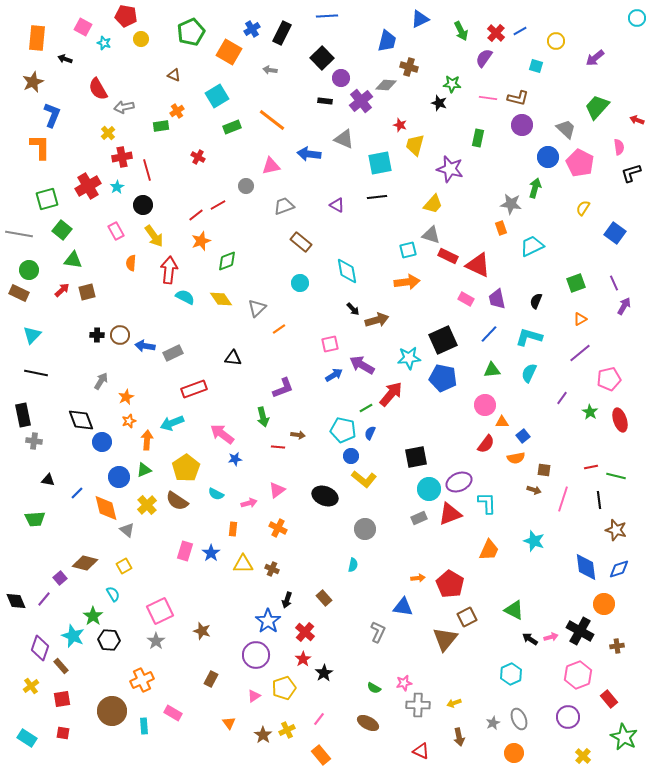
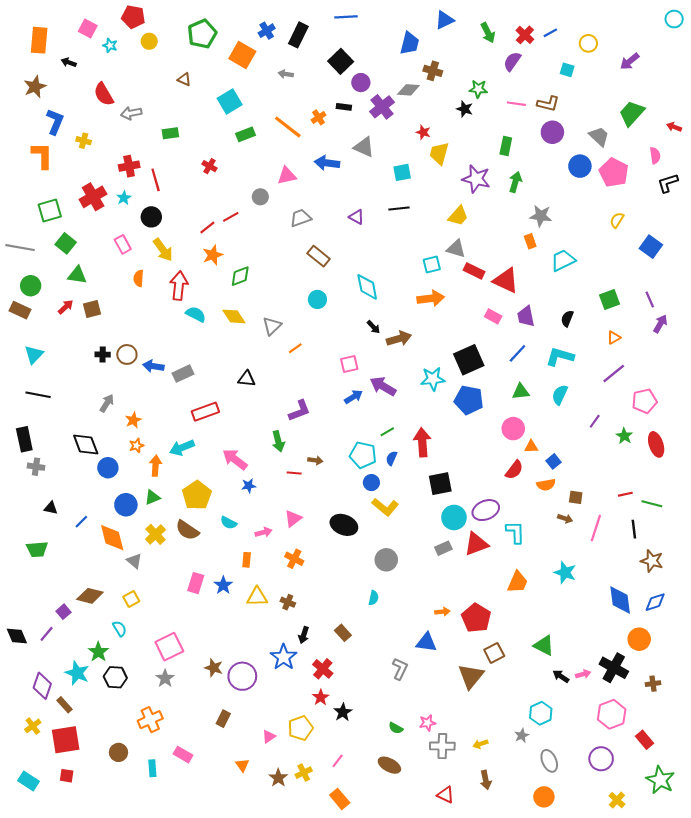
orange cross: (177, 111) -> (319, 117), moved
yellow cross: (108, 133) -> (84, 141), moved, turned -32
cyan square: (380, 163) -> (402, 172), size x0.7
green arrow: (535, 188) -> (515, 182), moved
red arrow: (391, 394) -> (422, 442), moved, turned -44
purple circle: (256, 655) -> (242, 676), moved
red square: (62, 699) -> (66, 740), size x1.6
brown circle: (112, 711) -> (118, 752), size x0.6
gray star: (493, 723) -> (522, 735), moved

